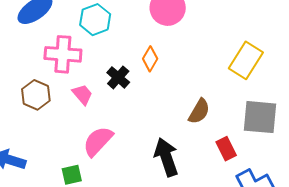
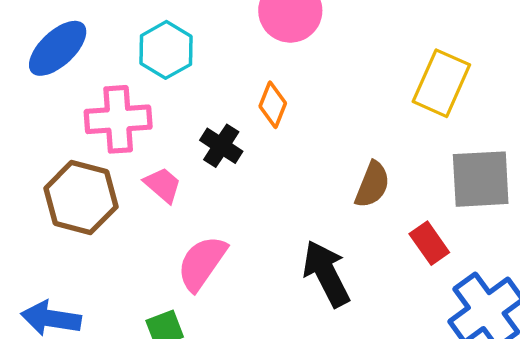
brown hexagon: (36, 95) -> (81, 198), size x1.4

